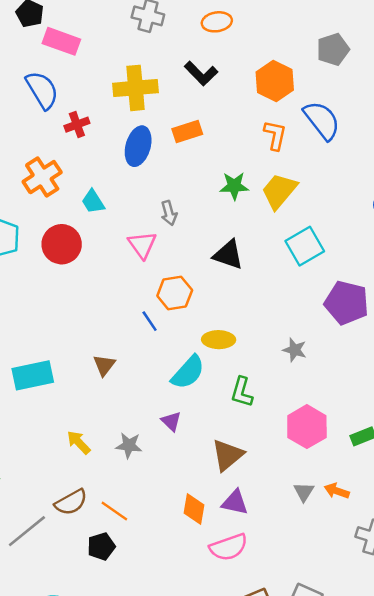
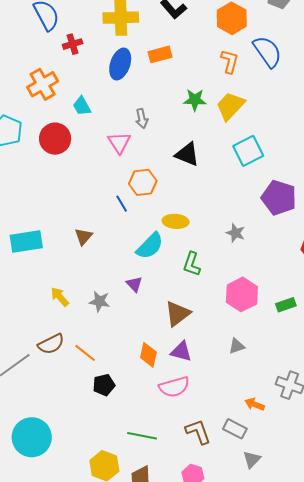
orange arrow: (337, 491) -> (255, 404), moved
gray triangle: (304, 492) -> (237, 346), turned 36
black pentagon: (101, 546) -> (104, 385), moved

